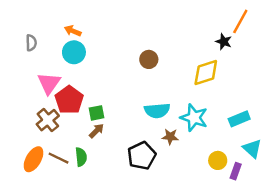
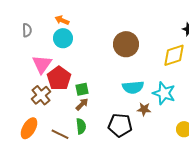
brown circle: (149, 59) -> (126, 44), size x1.6
black pentagon: (142, 156) -> (120, 125), turned 30
green semicircle: (81, 157) -> (81, 126), moved
brown line: (58, 158) -> (60, 134), moved

